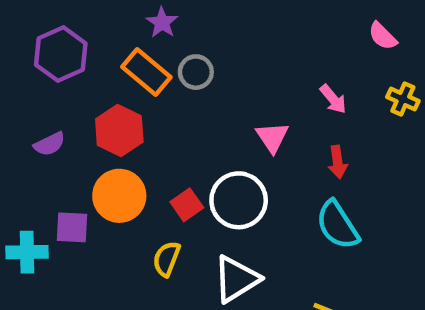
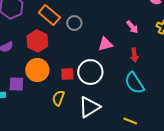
gray circle: (196, 72) -> (74, 23), moved
pink triangle: (272, 137) -> (105, 44), turned 49
red square: (187, 205) -> (67, 74), turned 32

